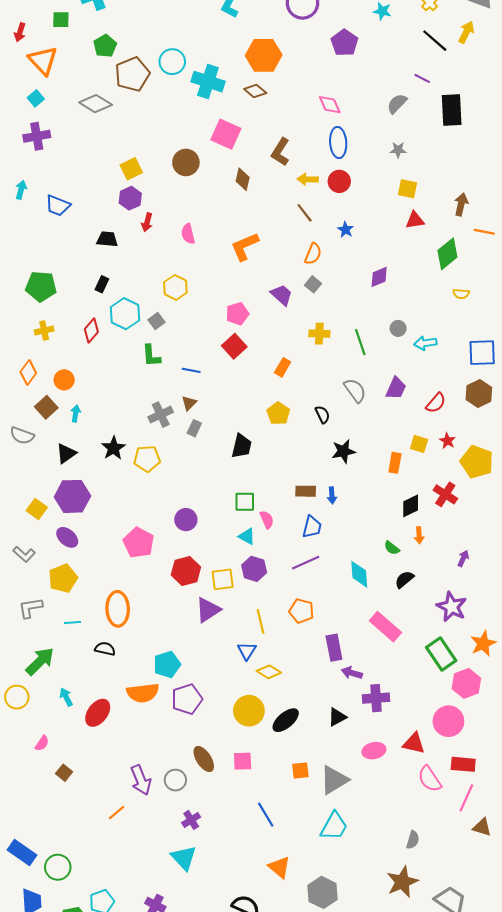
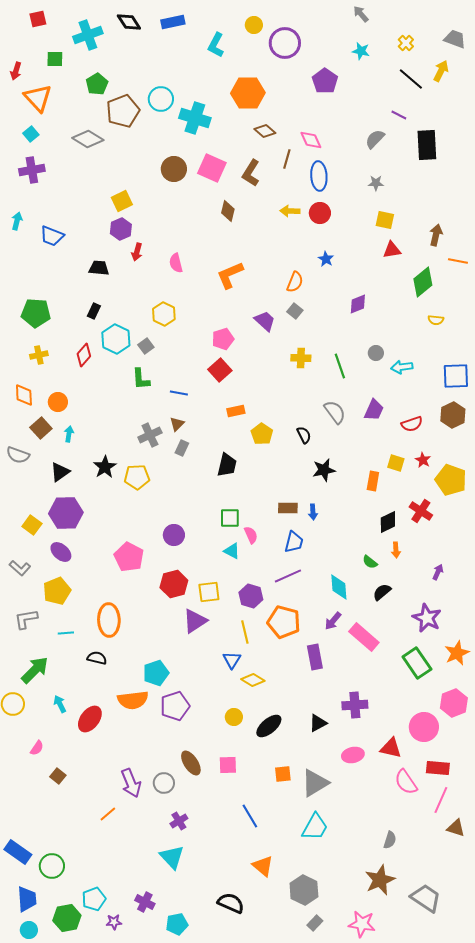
brown diamond: (255, 91) -> (265, 131), moved
brown L-shape: (280, 152) -> (251, 173), moved
brown circle: (186, 162) -> (174, 169), moved
brown line: (305, 213) -> (287, 159), moved, turned 54
orange rectangle: (283, 367) -> (236, 411), moved, turned 48
orange diamond: (28, 373) -> (24, 395), turned -40
red semicircle: (436, 403) -> (412, 424), turned 30
purple hexagon: (254, 569) -> (251, 596), moved
orange pentagon: (301, 611) -> (284, 622), size x1.4
purple arrow: (352, 673) -> (333, 621), moved, turned -66
pink hexagon: (466, 683) -> (454, 703), moved
yellow circle: (249, 711) -> (234, 717), size x0.6

